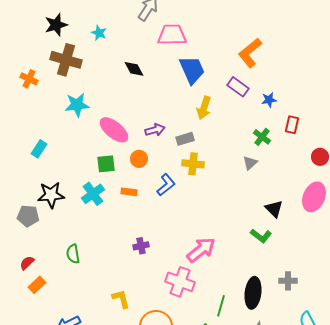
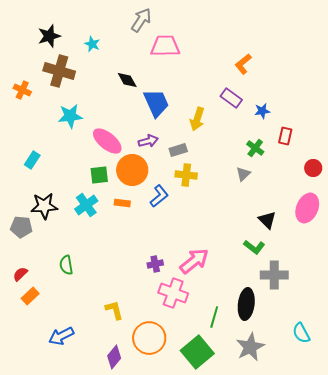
orange L-shape: (250, 53) -> (243, 64), size x0.7
blue trapezoid: (192, 70) -> (156, 103), moved
orange circle: (139, 159) -> (132, 170), size x1.8
purple cross: (141, 246) -> (155, 264), moved
gray cross: (288, 281) -> (274, 275), moved, size x1.5

